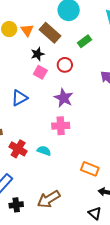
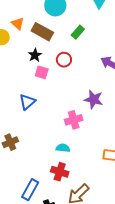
orange triangle: (27, 30) -> (18, 24), moved
purple star: (64, 98) -> (94, 99), moved
red cross: (18, 149) -> (60, 172), moved

